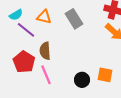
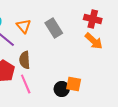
orange triangle: (44, 17) -> (24, 26), turned 35
orange square: (105, 75) -> (74, 84), moved

